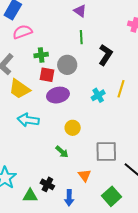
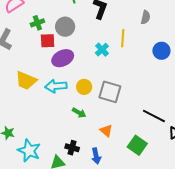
yellow trapezoid: (19, 89) -> (26, 81), moved
cyan arrow: (28, 120) -> (56, 86), moved
gray square: (106, 151) -> (110, 92), moved, turned 30

